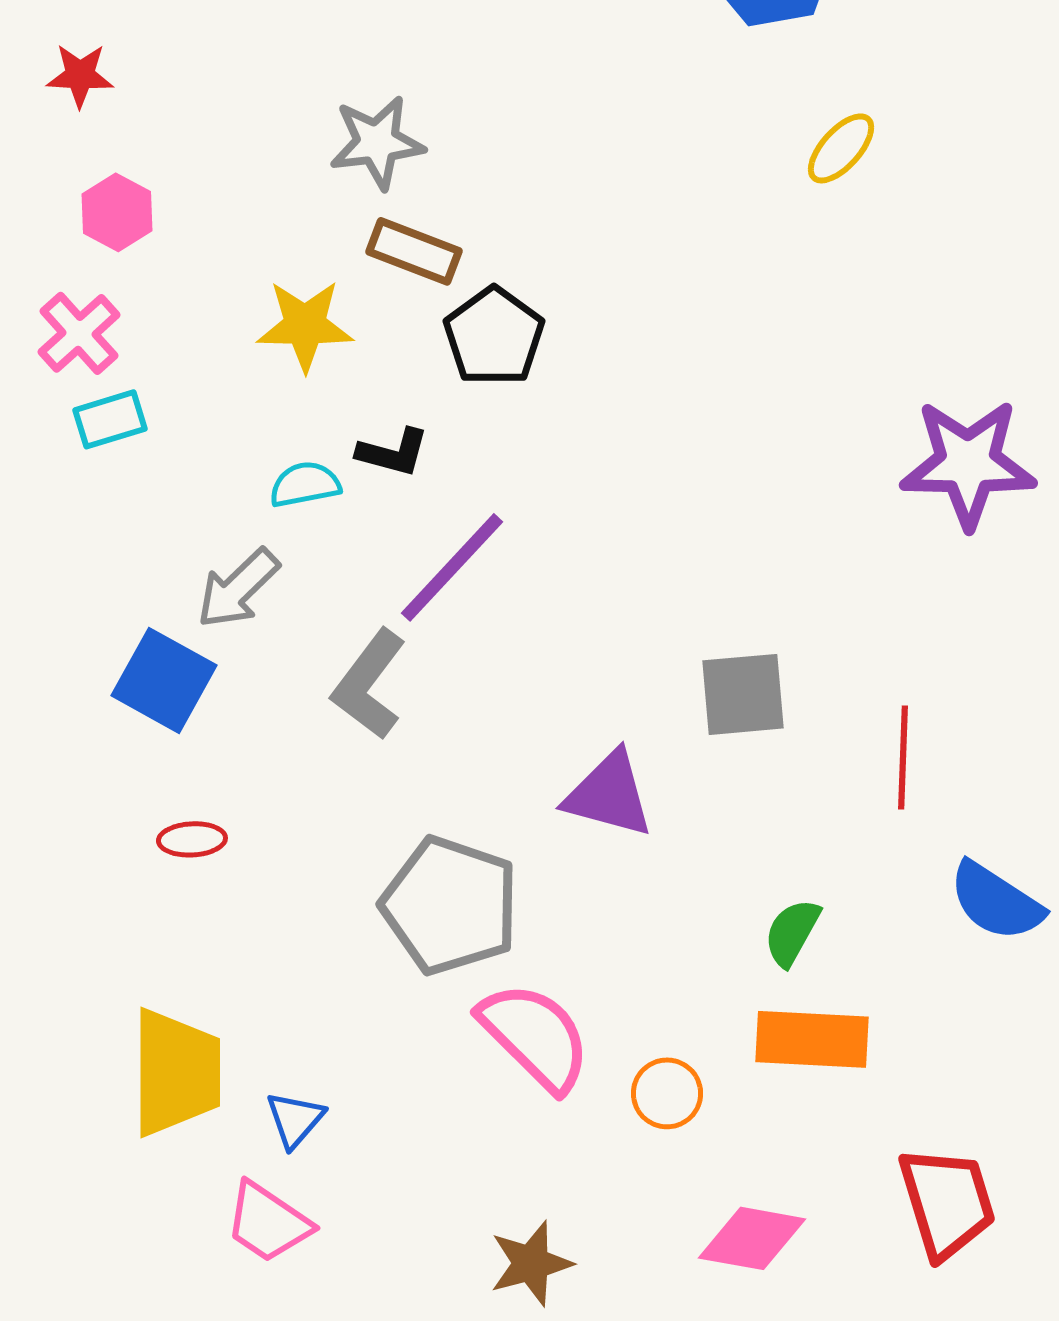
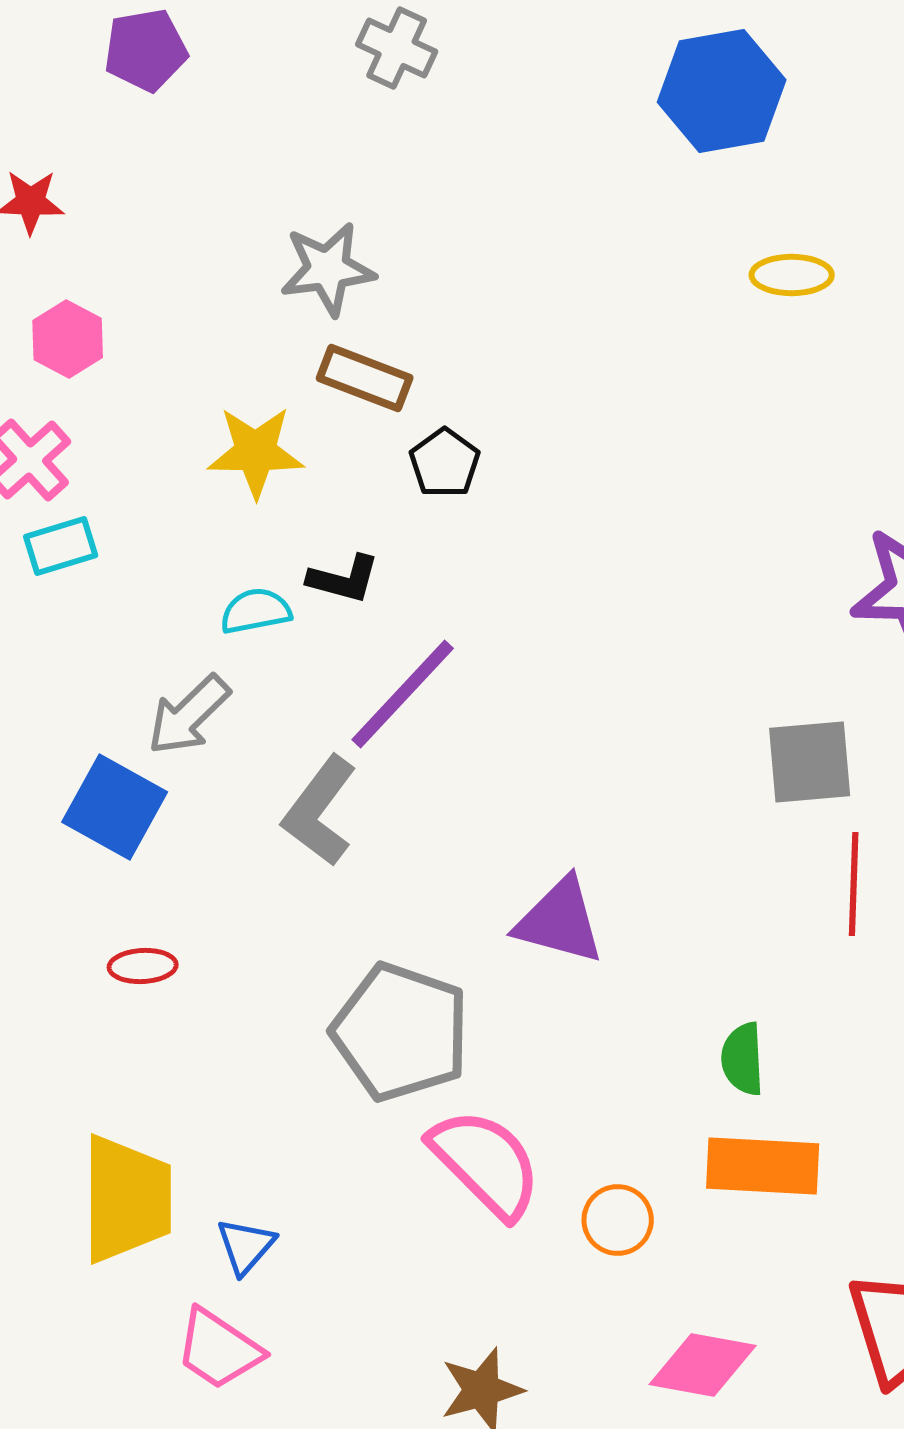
yellow ellipse: (841, 148) -> (792, 275), turned 48
black pentagon: (494, 336) -> (445, 463), size x0.7
gray square: (743, 694) -> (810, 762), moved
green semicircle: (792, 932) -> (743, 1059), turned -32

